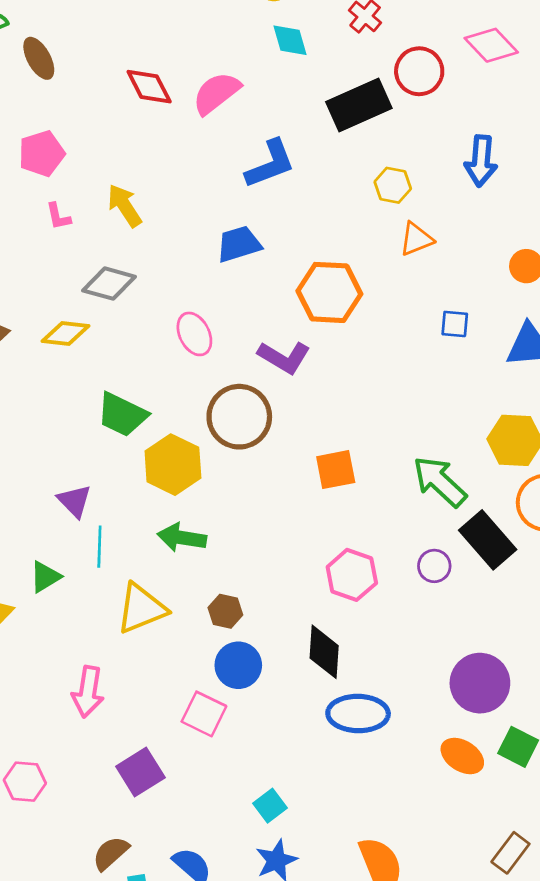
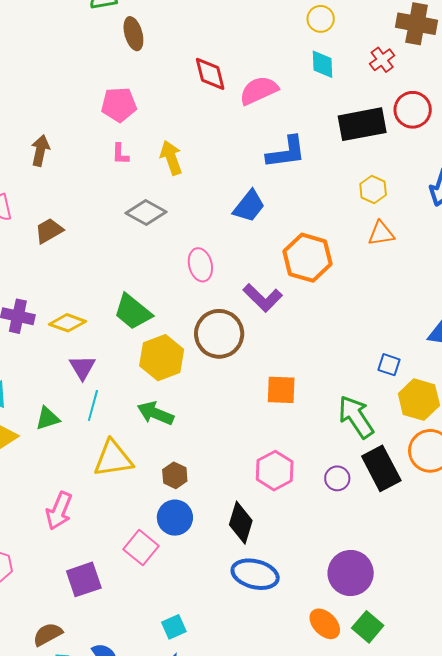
blue trapezoid: (239, 244) -> (249, 206), turned 132
blue square: (455, 324) -> (389, 365), moved
yellow diamond: (66, 334) -> (67, 323), moved

